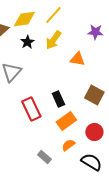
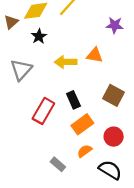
yellow arrow: (53, 40) -> (66, 62), moved, turned 54
red rectangle: (31, 109) -> (43, 111), turned 55

